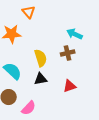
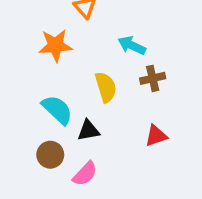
cyan arrow: (75, 34) -> (132, 45), moved
black triangle: (41, 79) -> (88, 130), moved

